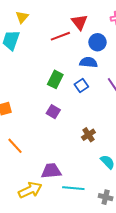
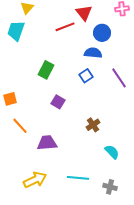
green rectangle: (55, 79) -> (46, 70), moved
orange line: (15, 146) -> (20, 126), moved
purple trapezoid: (51, 171) -> (47, 143), moved

